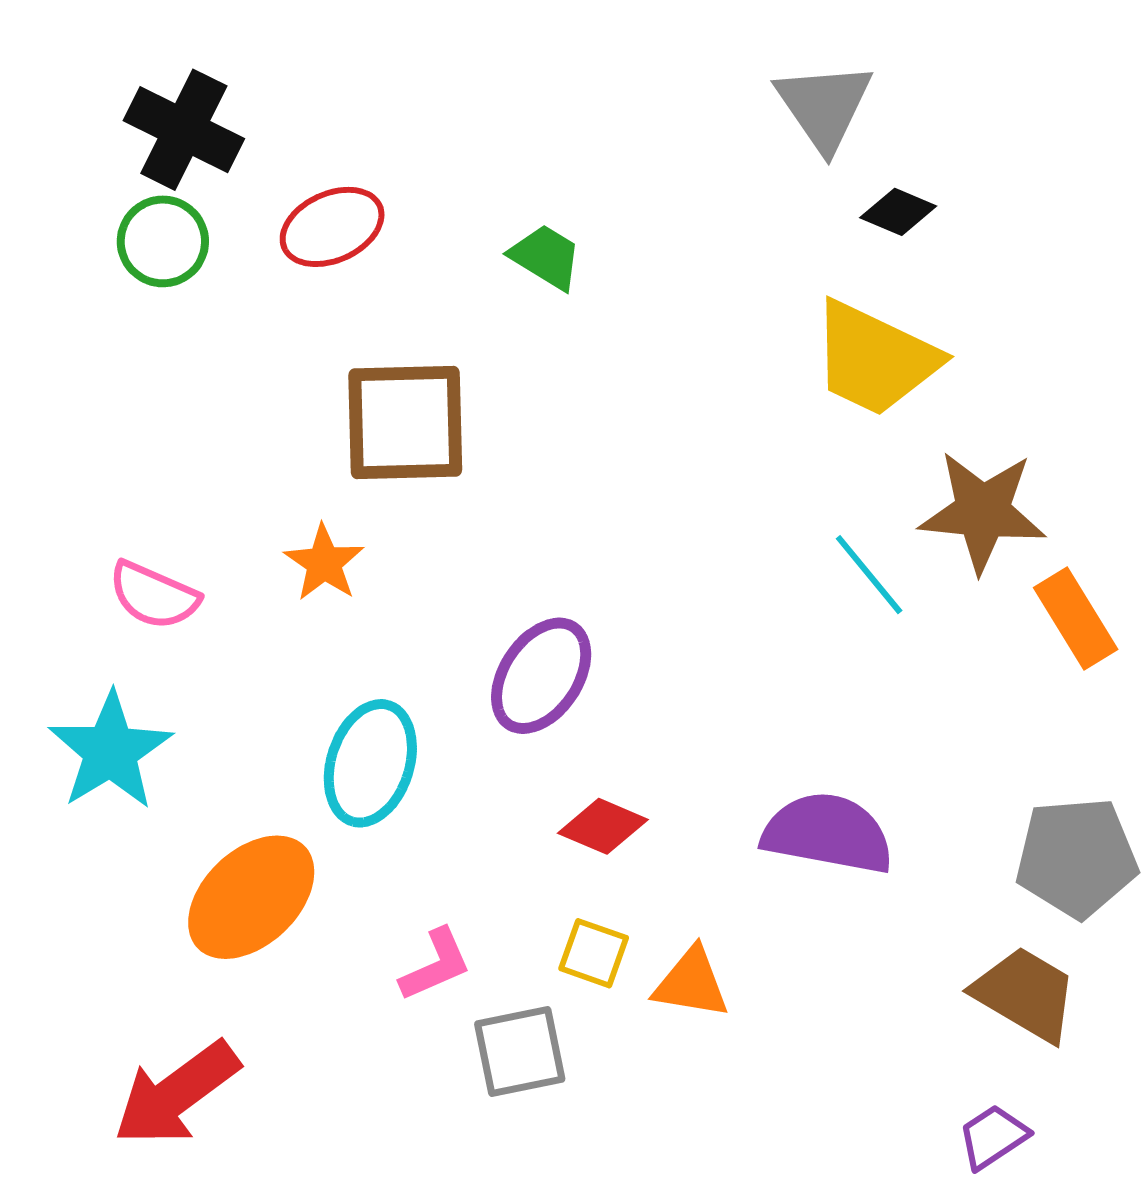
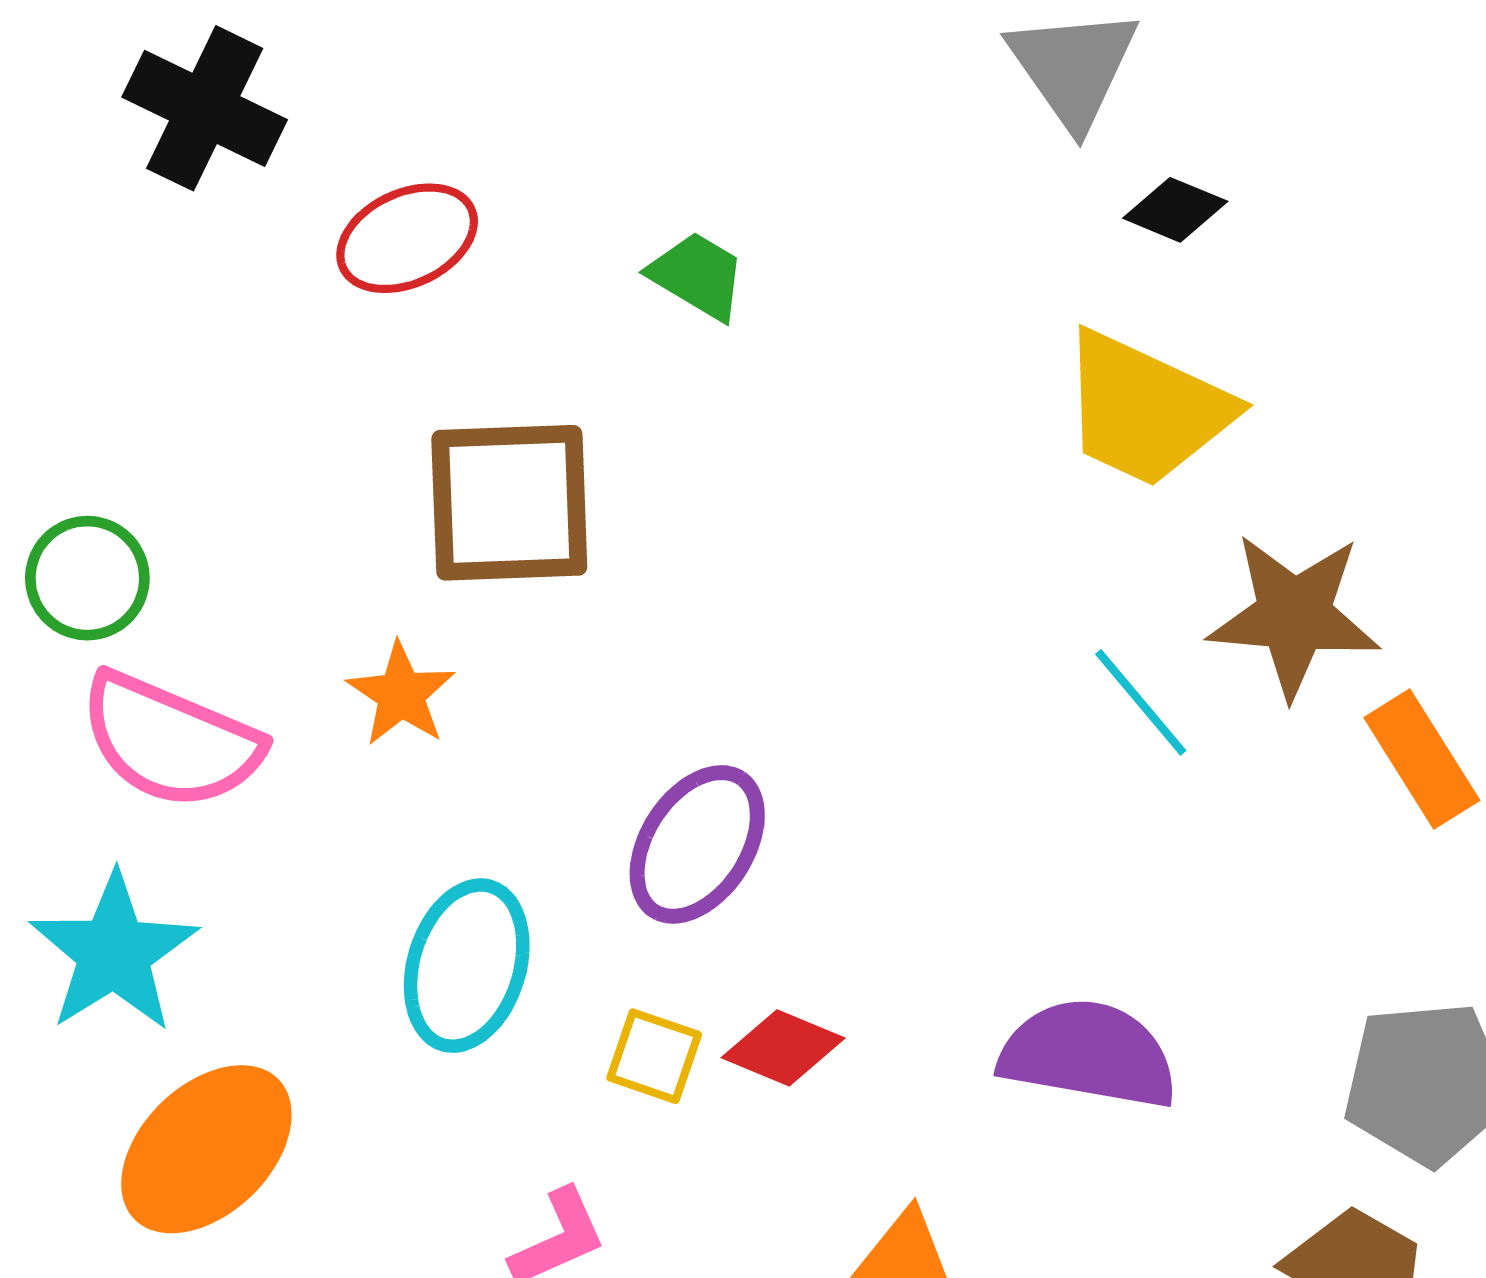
green circle: (163, 241) -> (87, 578), moved
pink semicircle: (154, 595) -> (170, 741), size x1.5
orange ellipse: (251, 897) -> (206, 1149), moved
yellow square: (594, 953) -> (654, 1056), moved

